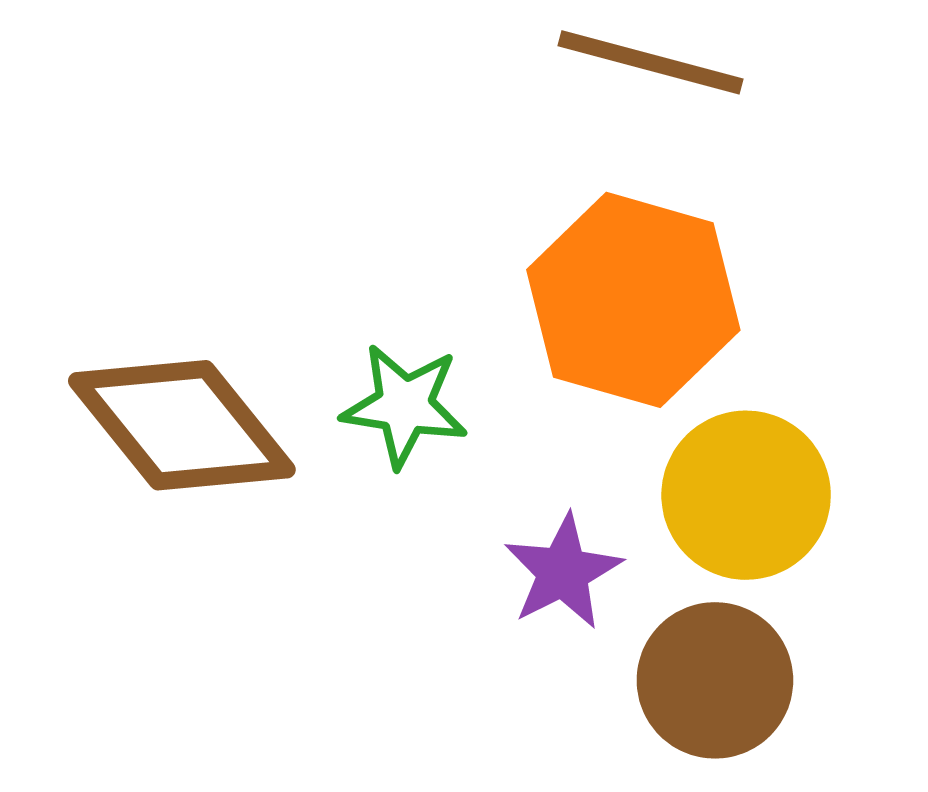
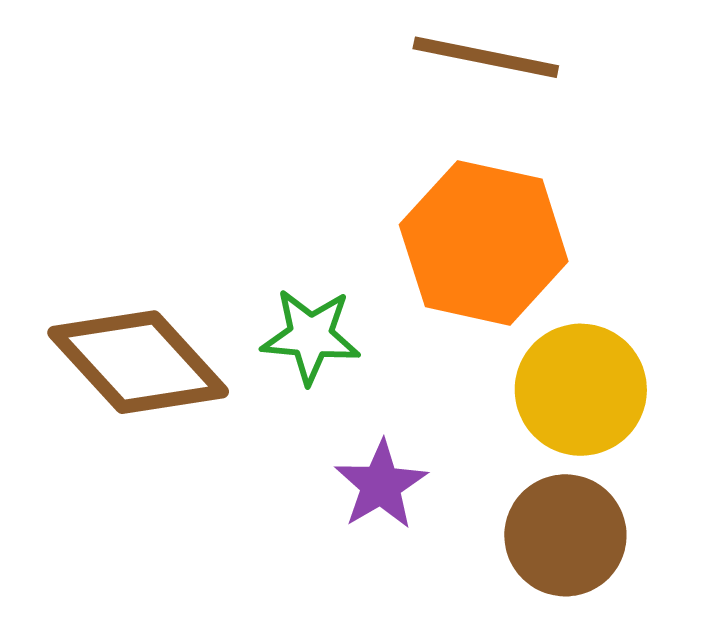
purple star: (563, 572) -> (381, 485), moved

